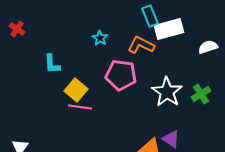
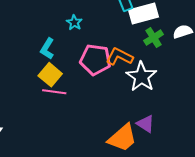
orange L-shape: (141, 45) -> (119, 57), moved
cyan L-shape: (52, 64) -> (47, 49), moved, turned 35
green cross: (201, 94) -> (154, 38), moved

